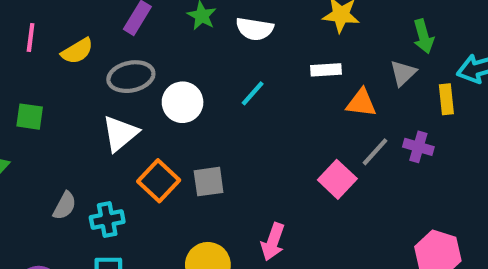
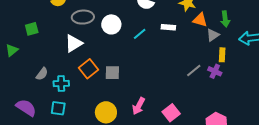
white rectangle: (326, 70) -> (168, 27), moved
yellow rectangle: (446, 99) -> (222, 55), moved
white circle: (183, 102) -> (111, 24), moved
orange triangle: (361, 103) -> (200, 20), moved
green square: (30, 117) -> (32, 29), turned -32
pink square: (337, 179) -> (171, 113), moved

